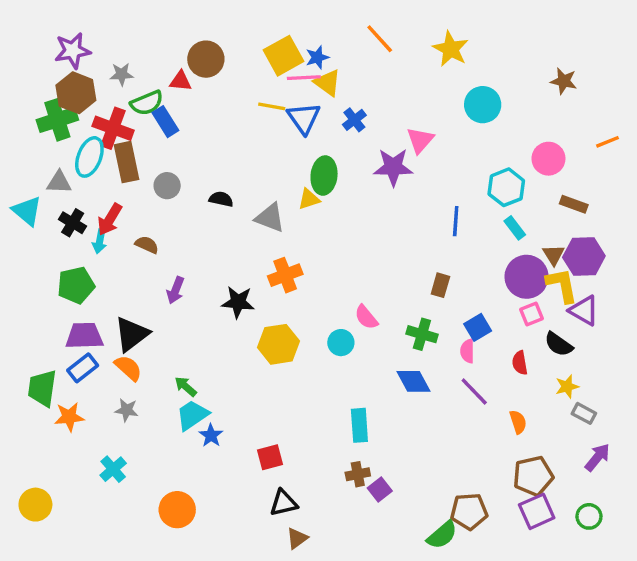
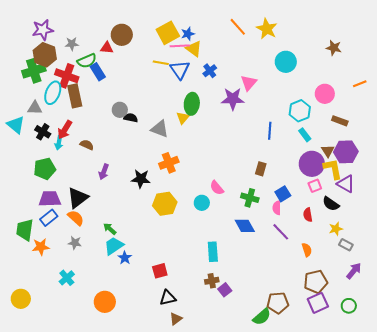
orange line: (380, 39) -> (238, 27), moved
gray circle: (167, 186) -> (120, 110), moved
yellow triangle: (309, 199) -> (183, 118), turned -32

